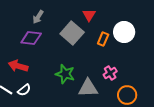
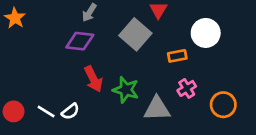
orange rectangle: (103, 39) -> (177, 56), moved, turned 56
red arrow: (18, 66) -> (93, 79), moved, turned -132
orange circle: (127, 95) -> (223, 105), moved

